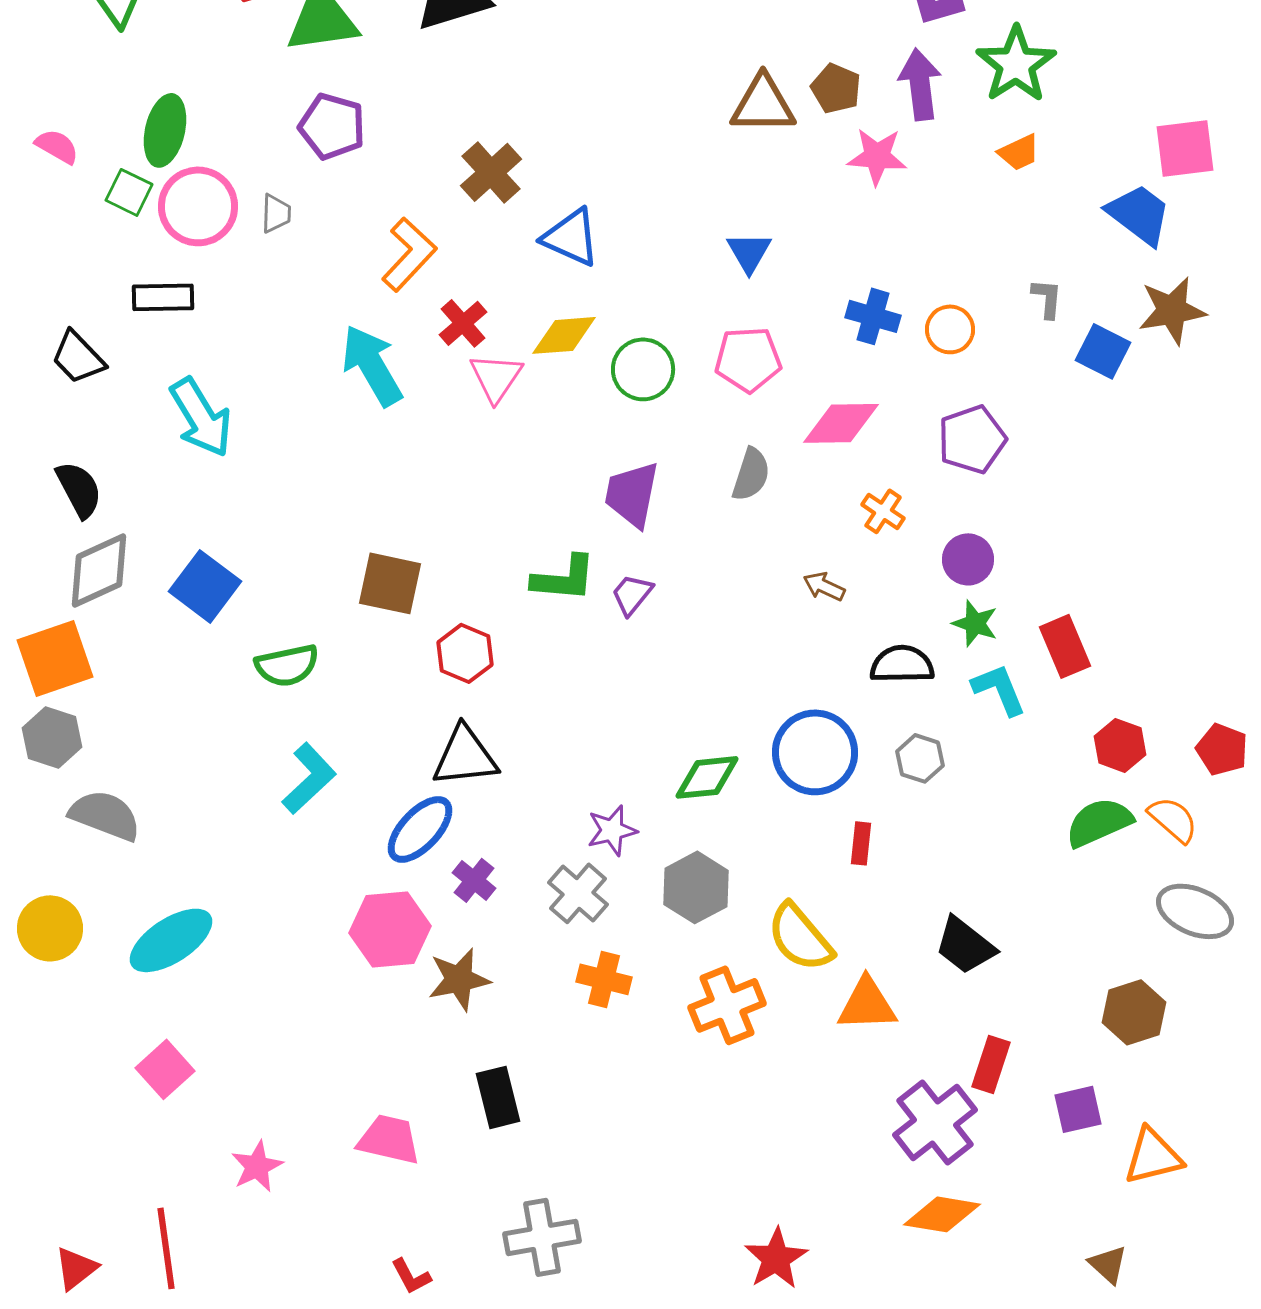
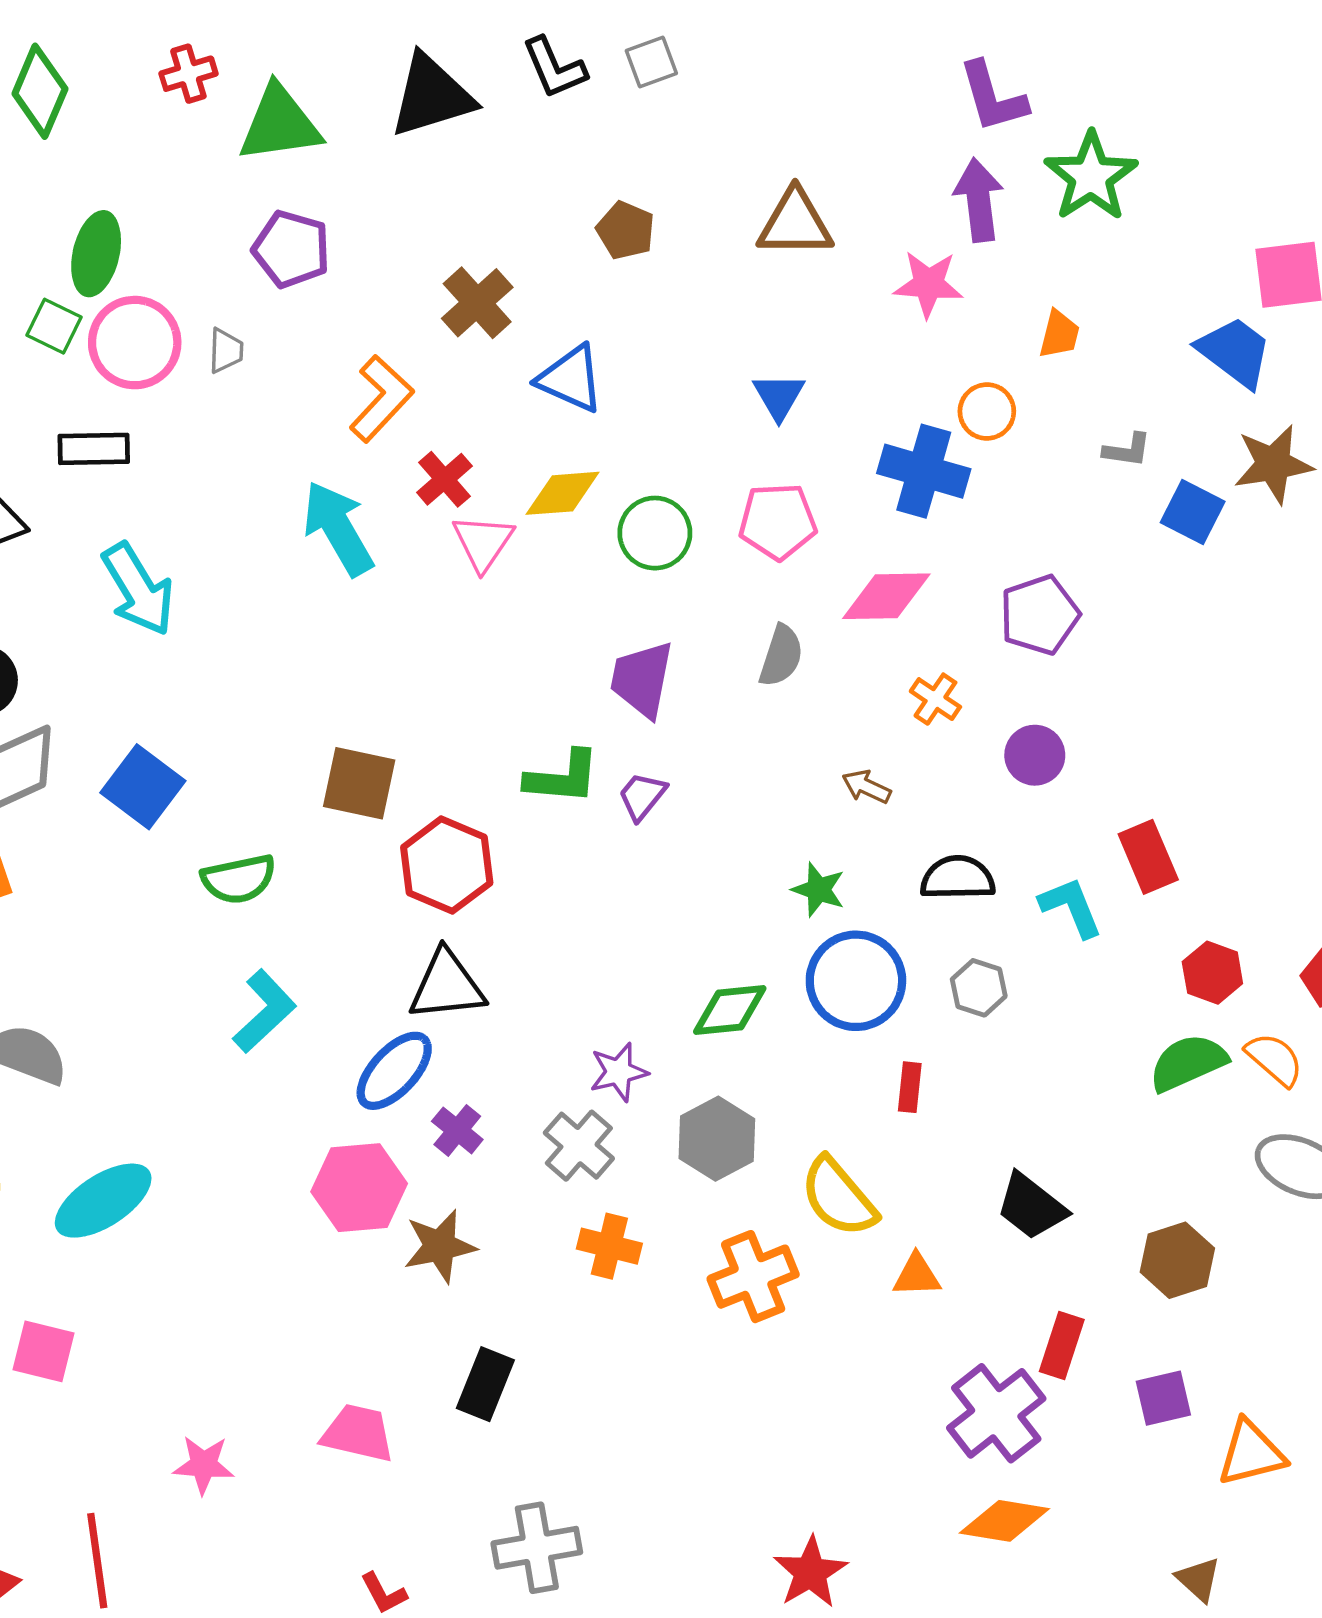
brown pentagon: (836, 88) -> (626, 230), moved
orange trapezoid: (1019, 152) -> (1059, 334), moved, turned -51
gray L-shape: (1047, 298) -> (1127, 450), turned 93
blue cross: (873, 316) -> (924, 471), size x1.4
orange circle: (950, 329) -> (987, 411), moved
green star: (975, 623) -> (819, 890), moved
red hexagon: (465, 653) -> (447, 865), size x1.4
orange triangle: (867, 1004) -> (917, 1275), size x0.7
brown hexagon: (1134, 1012) -> (1177, 1260), moved
pink square: (165, 1069) -> (43, 1351), moved, turned -34
black rectangle: (498, 1097) -> (485, 1384), turned 36
pink star: (257, 1166) -> (204, 1465), turned 30

